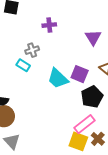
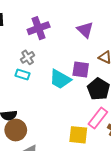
purple cross: (49, 25) -> (39, 28), size x1.5
yellow square: (78, 141) -> (78, 135), moved

